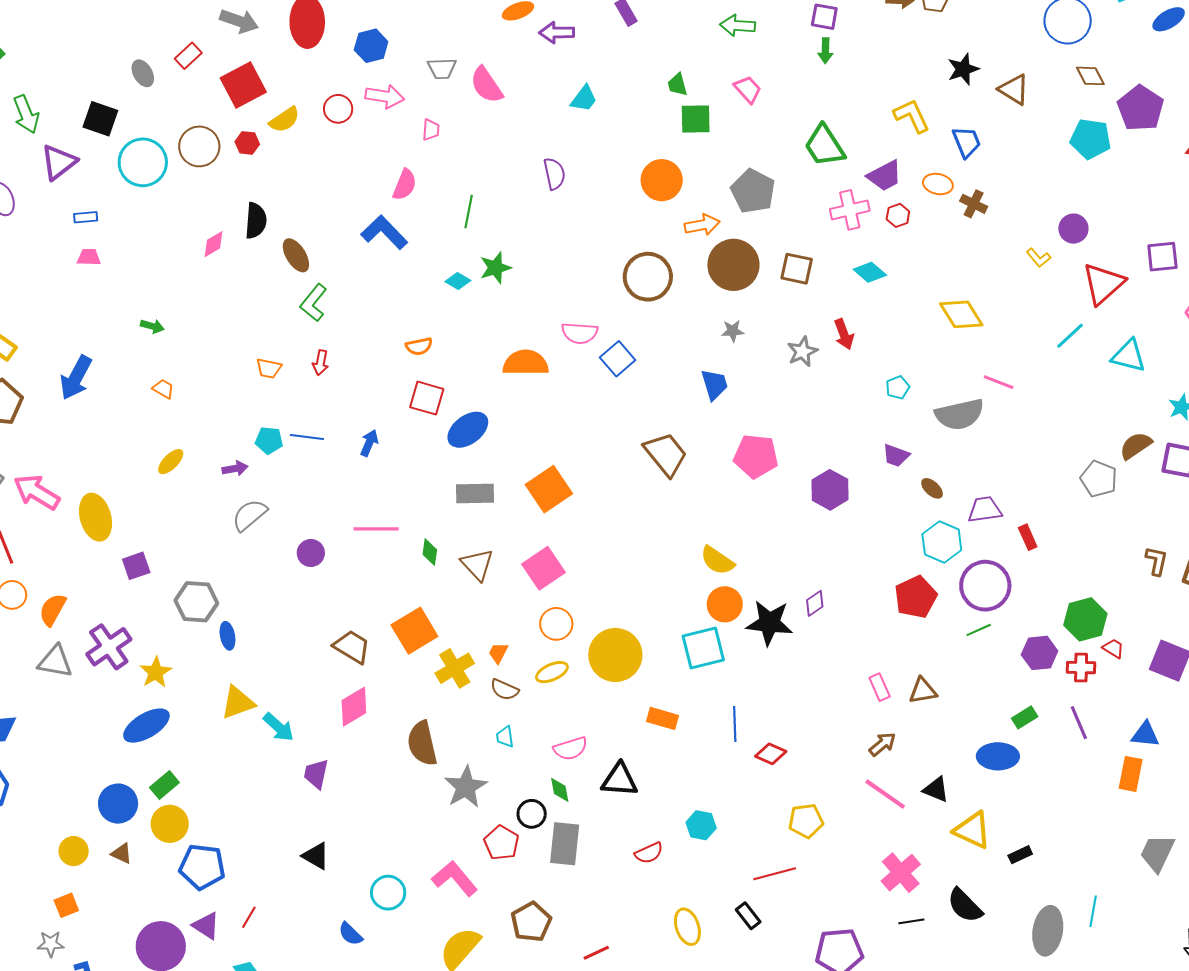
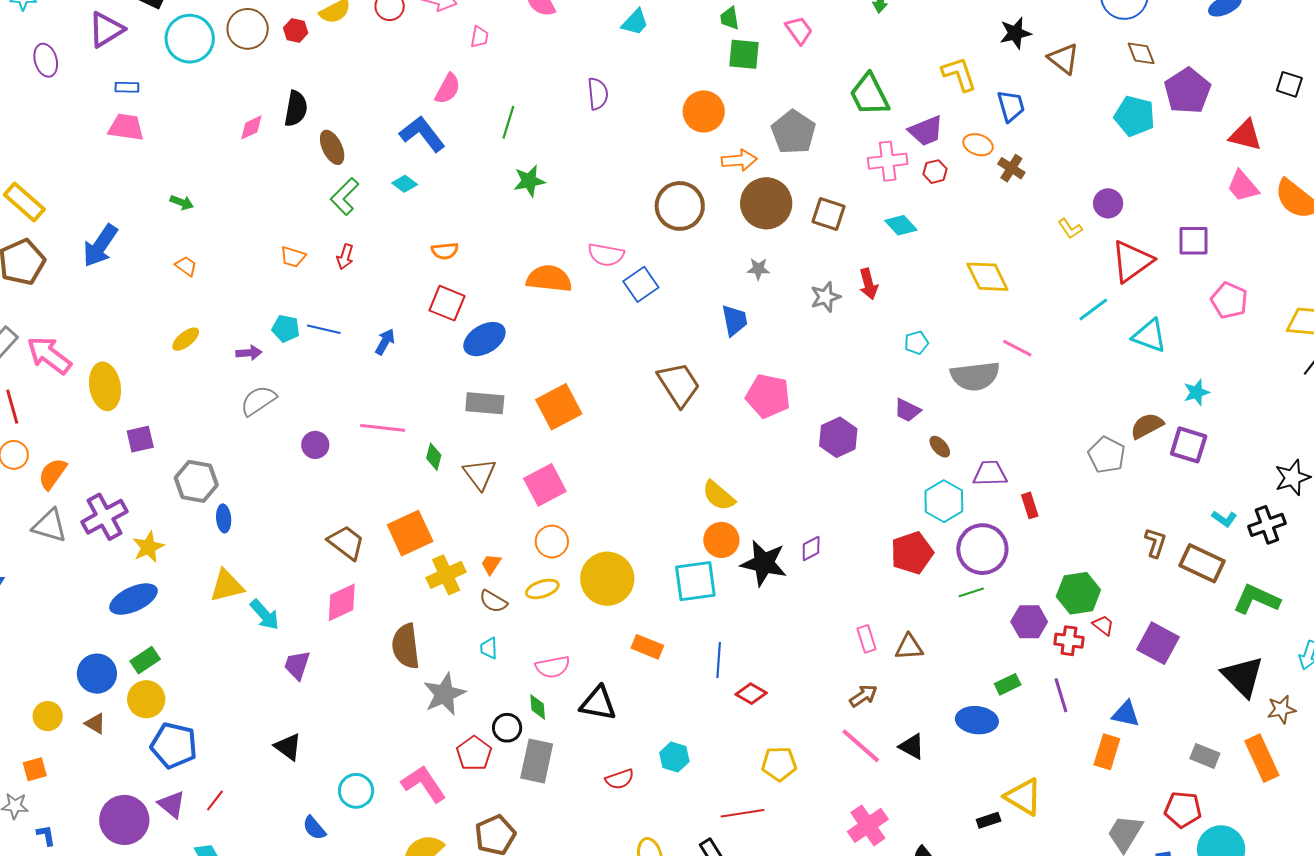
pink trapezoid: (89, 257) -> (126, 127), size x1.5
cyan diamond: (458, 281) -> (405, 184), moved
yellow triangle: (972, 830) -> (1023, 797), moved

